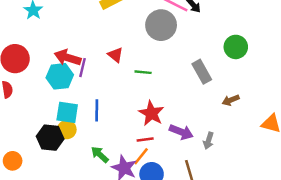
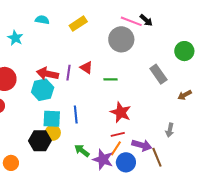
purple line: (83, 68) -> (68, 73), moved
purple arrow: (181, 132) -> (142, 145), moved

